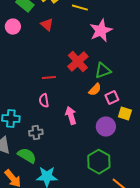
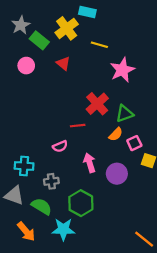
red line: (49, 78) -> (78, 126), moved
pink semicircle: (44, 101) -> (60, 146), turned -104
purple circle: (106, 127) -> (117, 174), moved
green hexagon: (99, 162) -> (81, 203), moved

